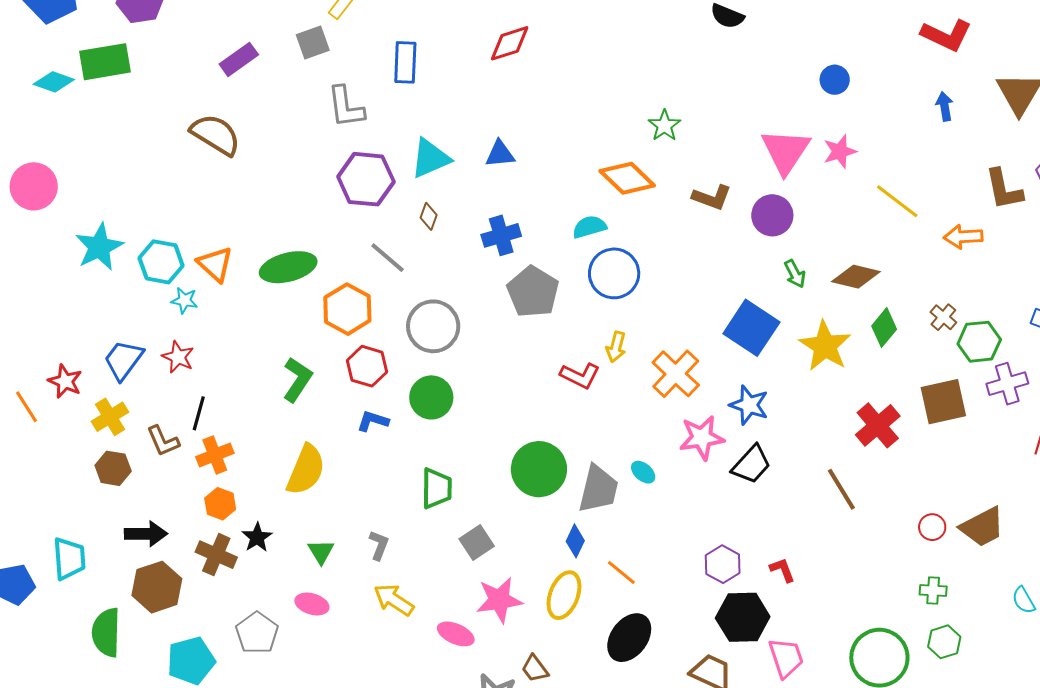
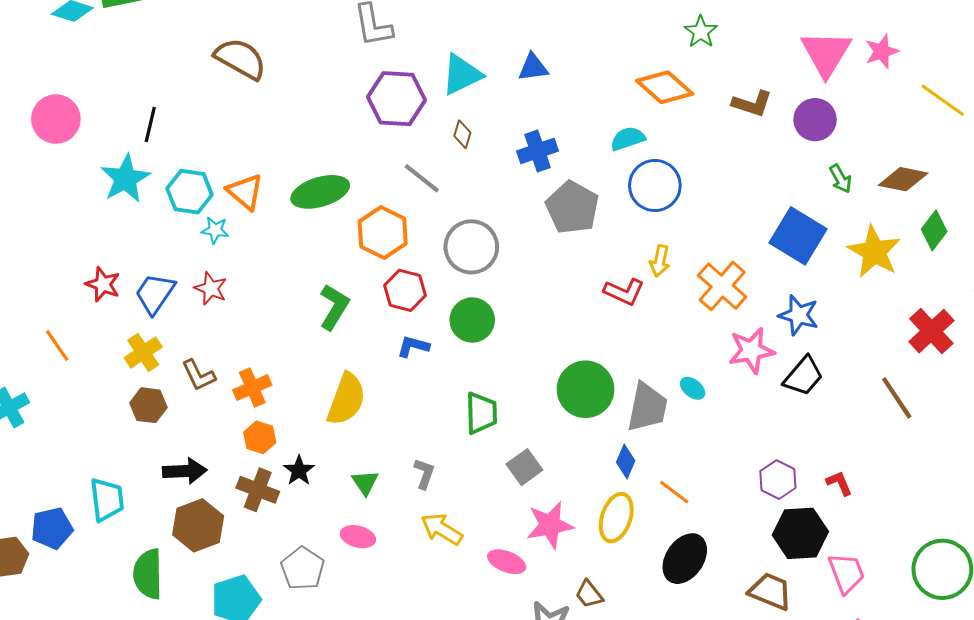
red star: (65, 381) -> (103, 284), moved
black line: (199, 413) -> (150, 124), moved

